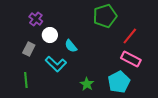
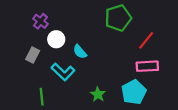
pink rectangle: (131, 59) -> (147, 66), turned -30
green line: (26, 80) -> (42, 97), moved

